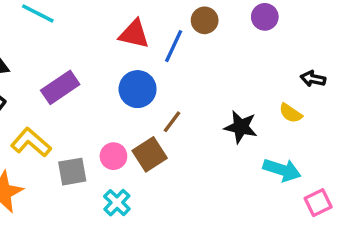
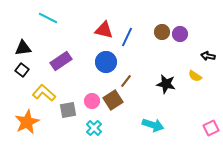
purple circle: (265, 17) -> (180, 34), moved
brown circle: (205, 20) -> (162, 32), moved
cyan arrow: (282, 170) -> (153, 125), moved

